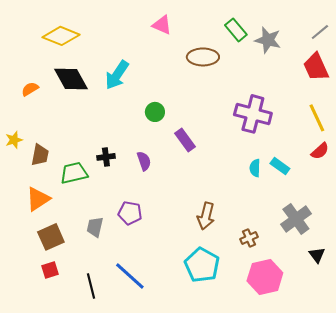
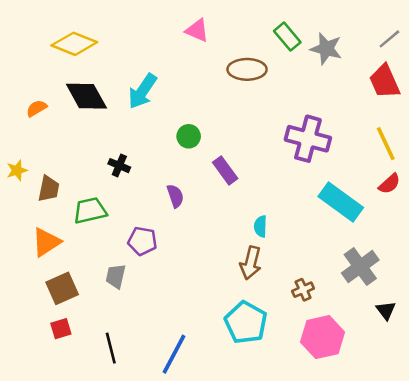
black cross: (106, 157) -> (119, 166), moved, turned 30
cyan rectangle: (280, 166) -> (341, 202), size x1.8
cyan semicircle: (255, 168) -> (260, 226), moved
purple pentagon: (130, 213) -> (142, 241), moved
blue line: (130, 276) -> (174, 354), moved, turned 76

